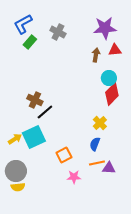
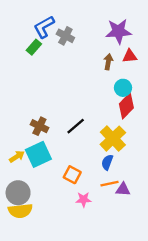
blue L-shape: (23, 24) -> (44, 27), moved
brown cross: (35, 100) -> (39, 126), moved
black line: (45, 112) -> (76, 126), moved
yellow cross: (100, 123) -> (113, 139), size x1.6
orange square: (64, 155) -> (72, 175), turned -35
yellow semicircle: (18, 187) -> (20, 211), size x1.5

